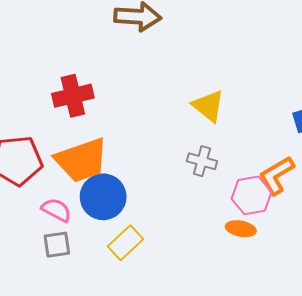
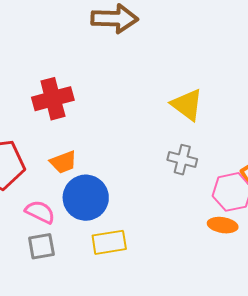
orange trapezoid: (82, 160) -> (63, 162), size x0.5
yellow rectangle: (126, 243) -> (109, 242), turned 36

